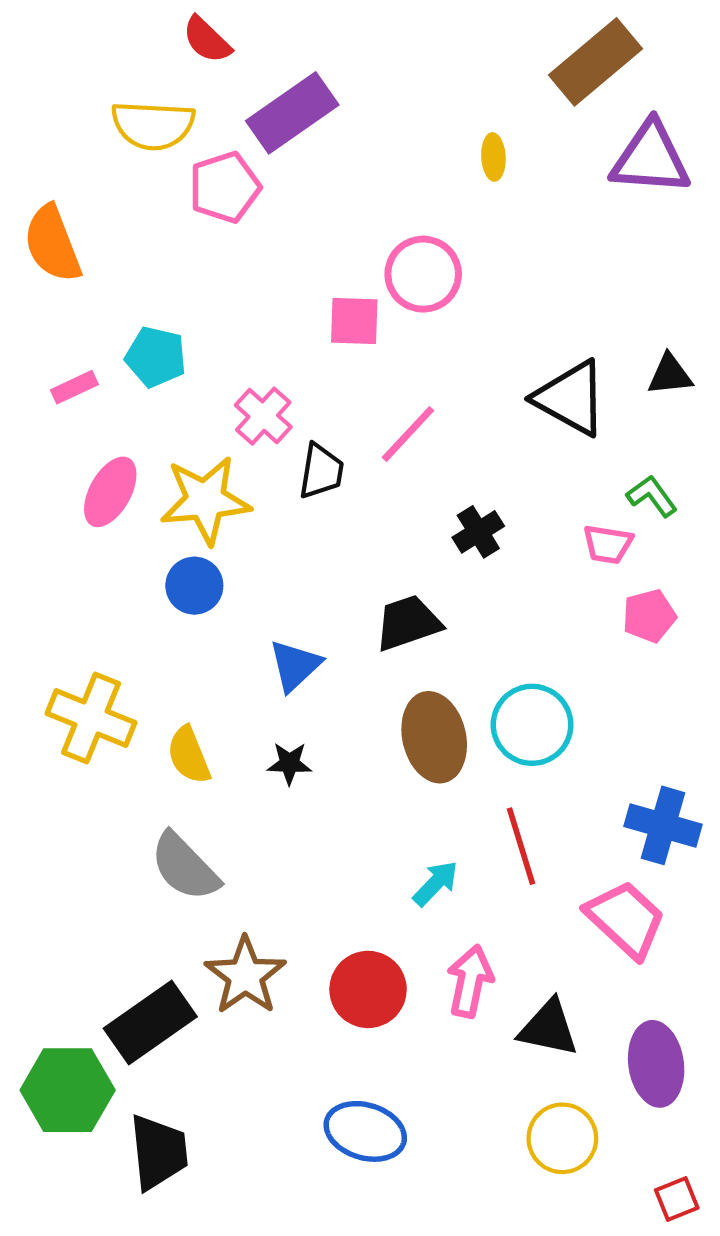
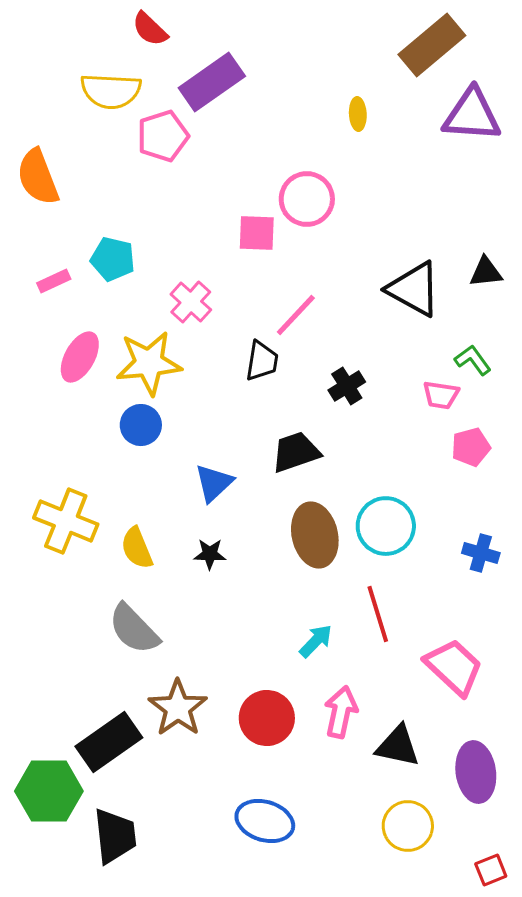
black trapezoid: (321, 471) -> (262, 361), moved
blue cross: (663, 825) -> (481, 553), moved, size x0.7

